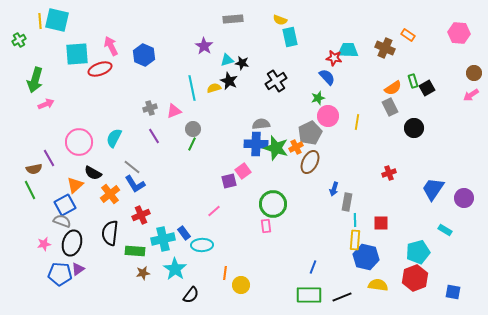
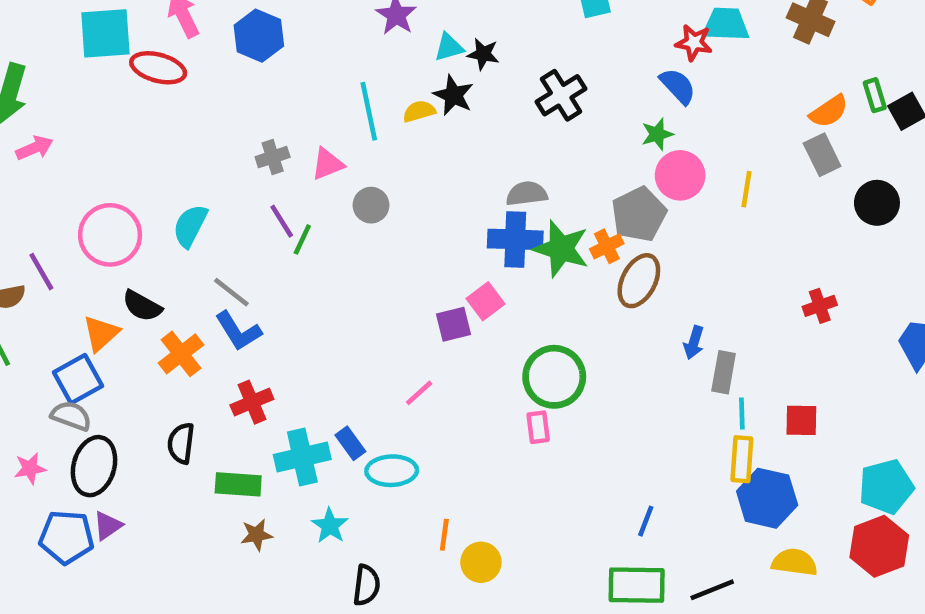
red ellipse: (100, 69) -> (158, 68), turned 35
green line: (192, 144) -> (302, 239), moved
black semicircle: (110, 233) -> (181, 443), size x0.7
cyan star: (175, 269) -> (330, 526), size x0.7
black semicircle: (191, 295) -> (366, 585), turned -30

